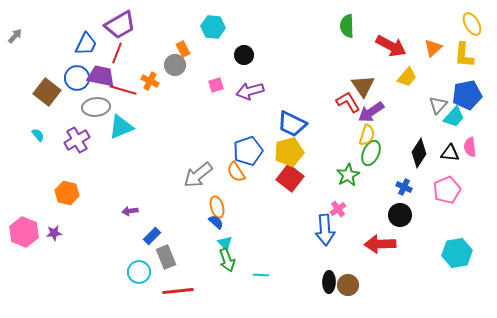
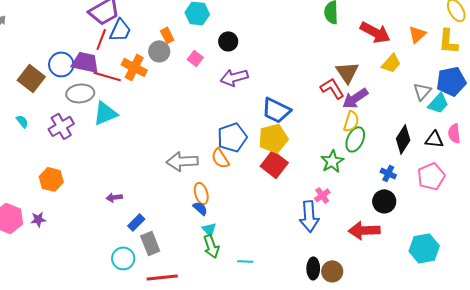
blue trapezoid: (86, 44) -> (120, 30), moved
orange cross: (150, 81) -> (134, 67), size x1.4
pink square: (216, 85) -> (195, 58), moved, turned -35
gray arrow: (198, 175) -> (182, 161), turned 36
cyan hexagon: (457, 253) -> (424, 248), moved

